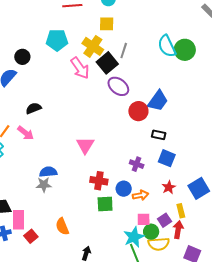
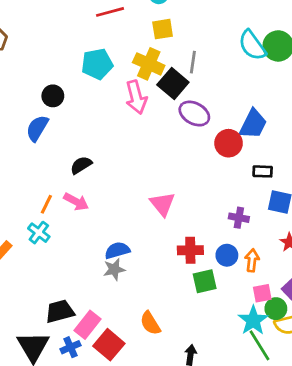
pink arrow: (80, 68) -> (136, 97), turned 30
orange arrow: (140, 195) -> (252, 260), turned -63
pink rectangle: (18, 220) -> (87, 325), turned 48
red square: (31, 236) -> (109, 345), size x1.5

